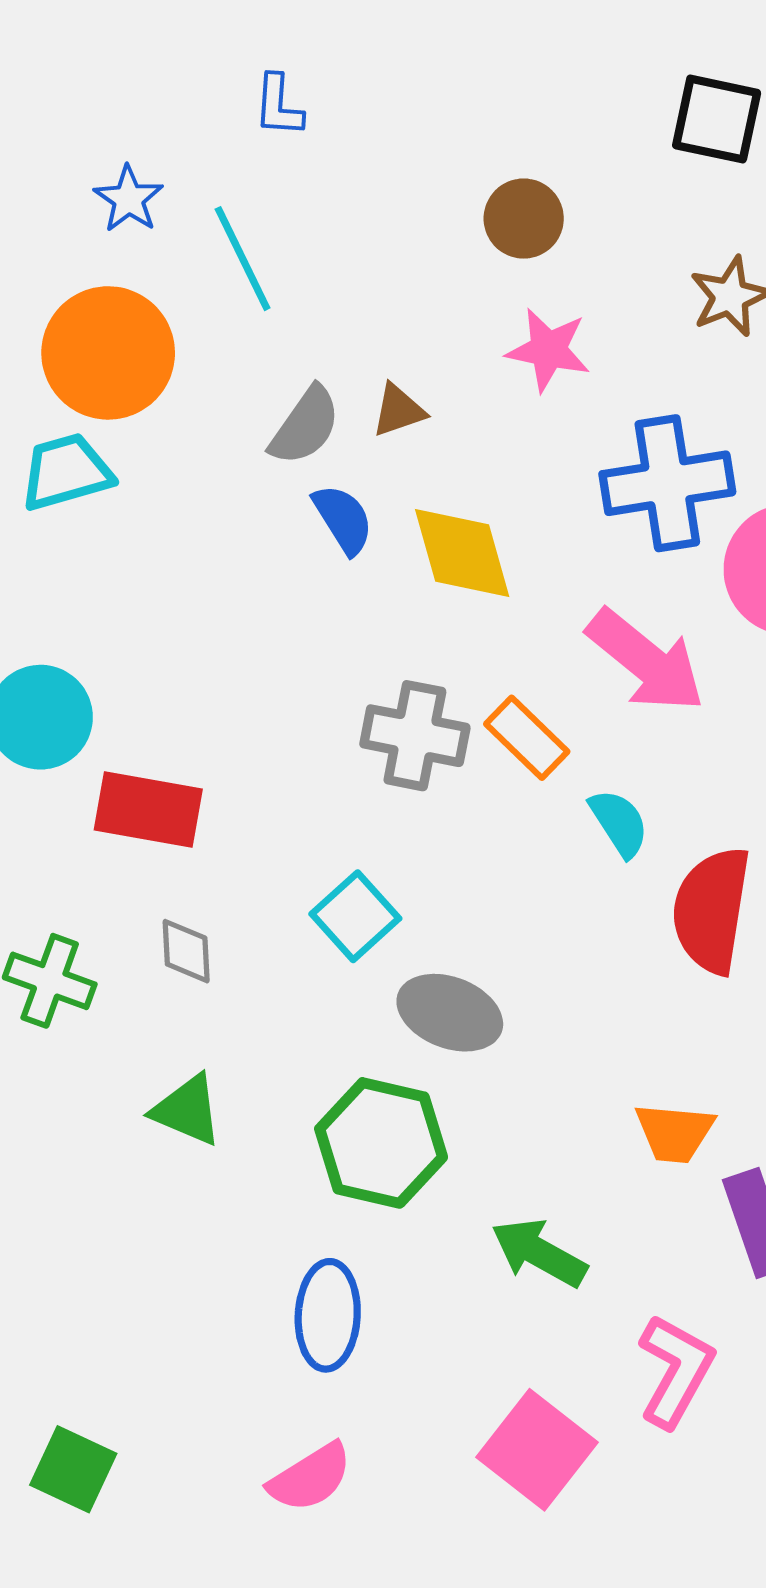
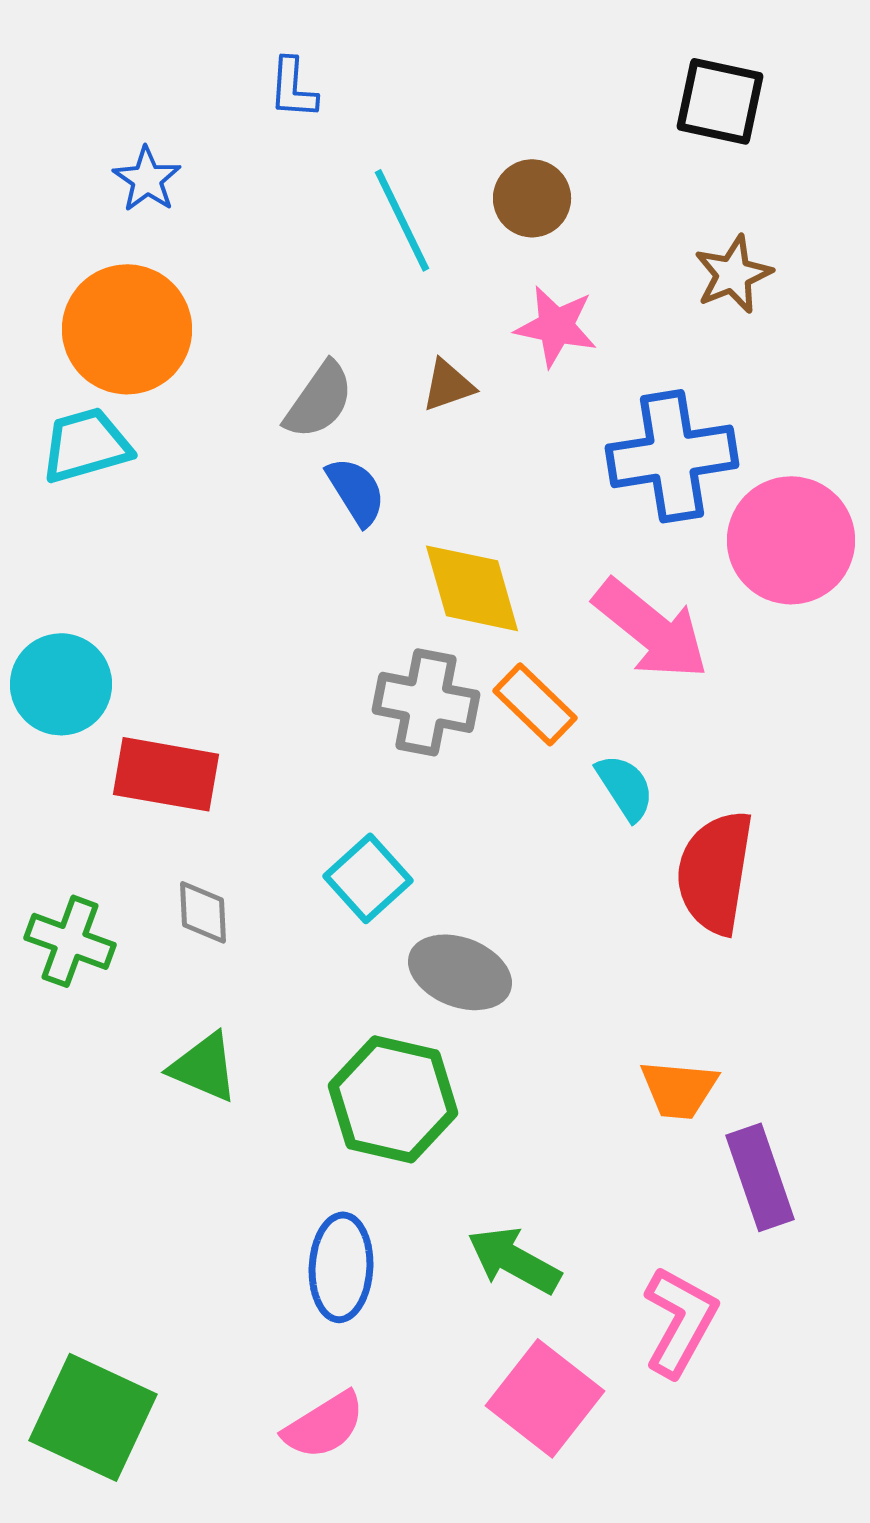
cyan line: (243, 259) -> (402, 220), moved
brown triangle: (399, 410) -> (448, 385), moved
yellow diamond: (462, 553) -> (472, 588), moved
green arrow: (539, 1253) -> (514, 1260), moved
green square: (73, 1469) -> (93, 1417), size x1.5

